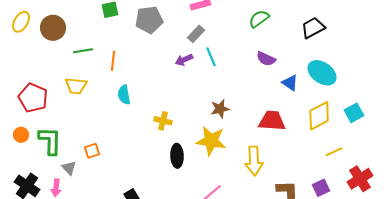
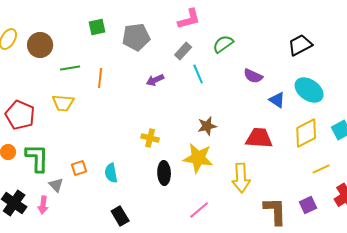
green semicircle: (259, 19) -> (223, 44), moved
purple arrow: (184, 60) -> (155, 80), moved
cyan semicircle: (124, 95) -> (111, 173), moved

